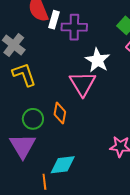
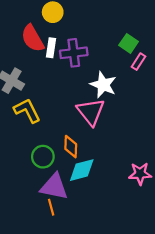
purple triangle: (23, 146) -> (54, 187), moved, turned -40
cyan diamond: (63, 165) -> (82, 170), moved
orange line: (44, 182) -> (51, 207), moved

